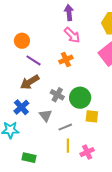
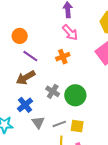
blue cross: (21, 107) -> (25, 105), moved
gray triangle: (46, 115) -> (38, 122), moved
yellow square: (92, 116) -> (77, 126), moved

